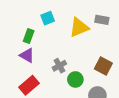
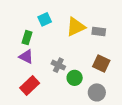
gray rectangle: (102, 20) -> (99, 31), moved
gray cross: (59, 66) -> (58, 65), turned -32

